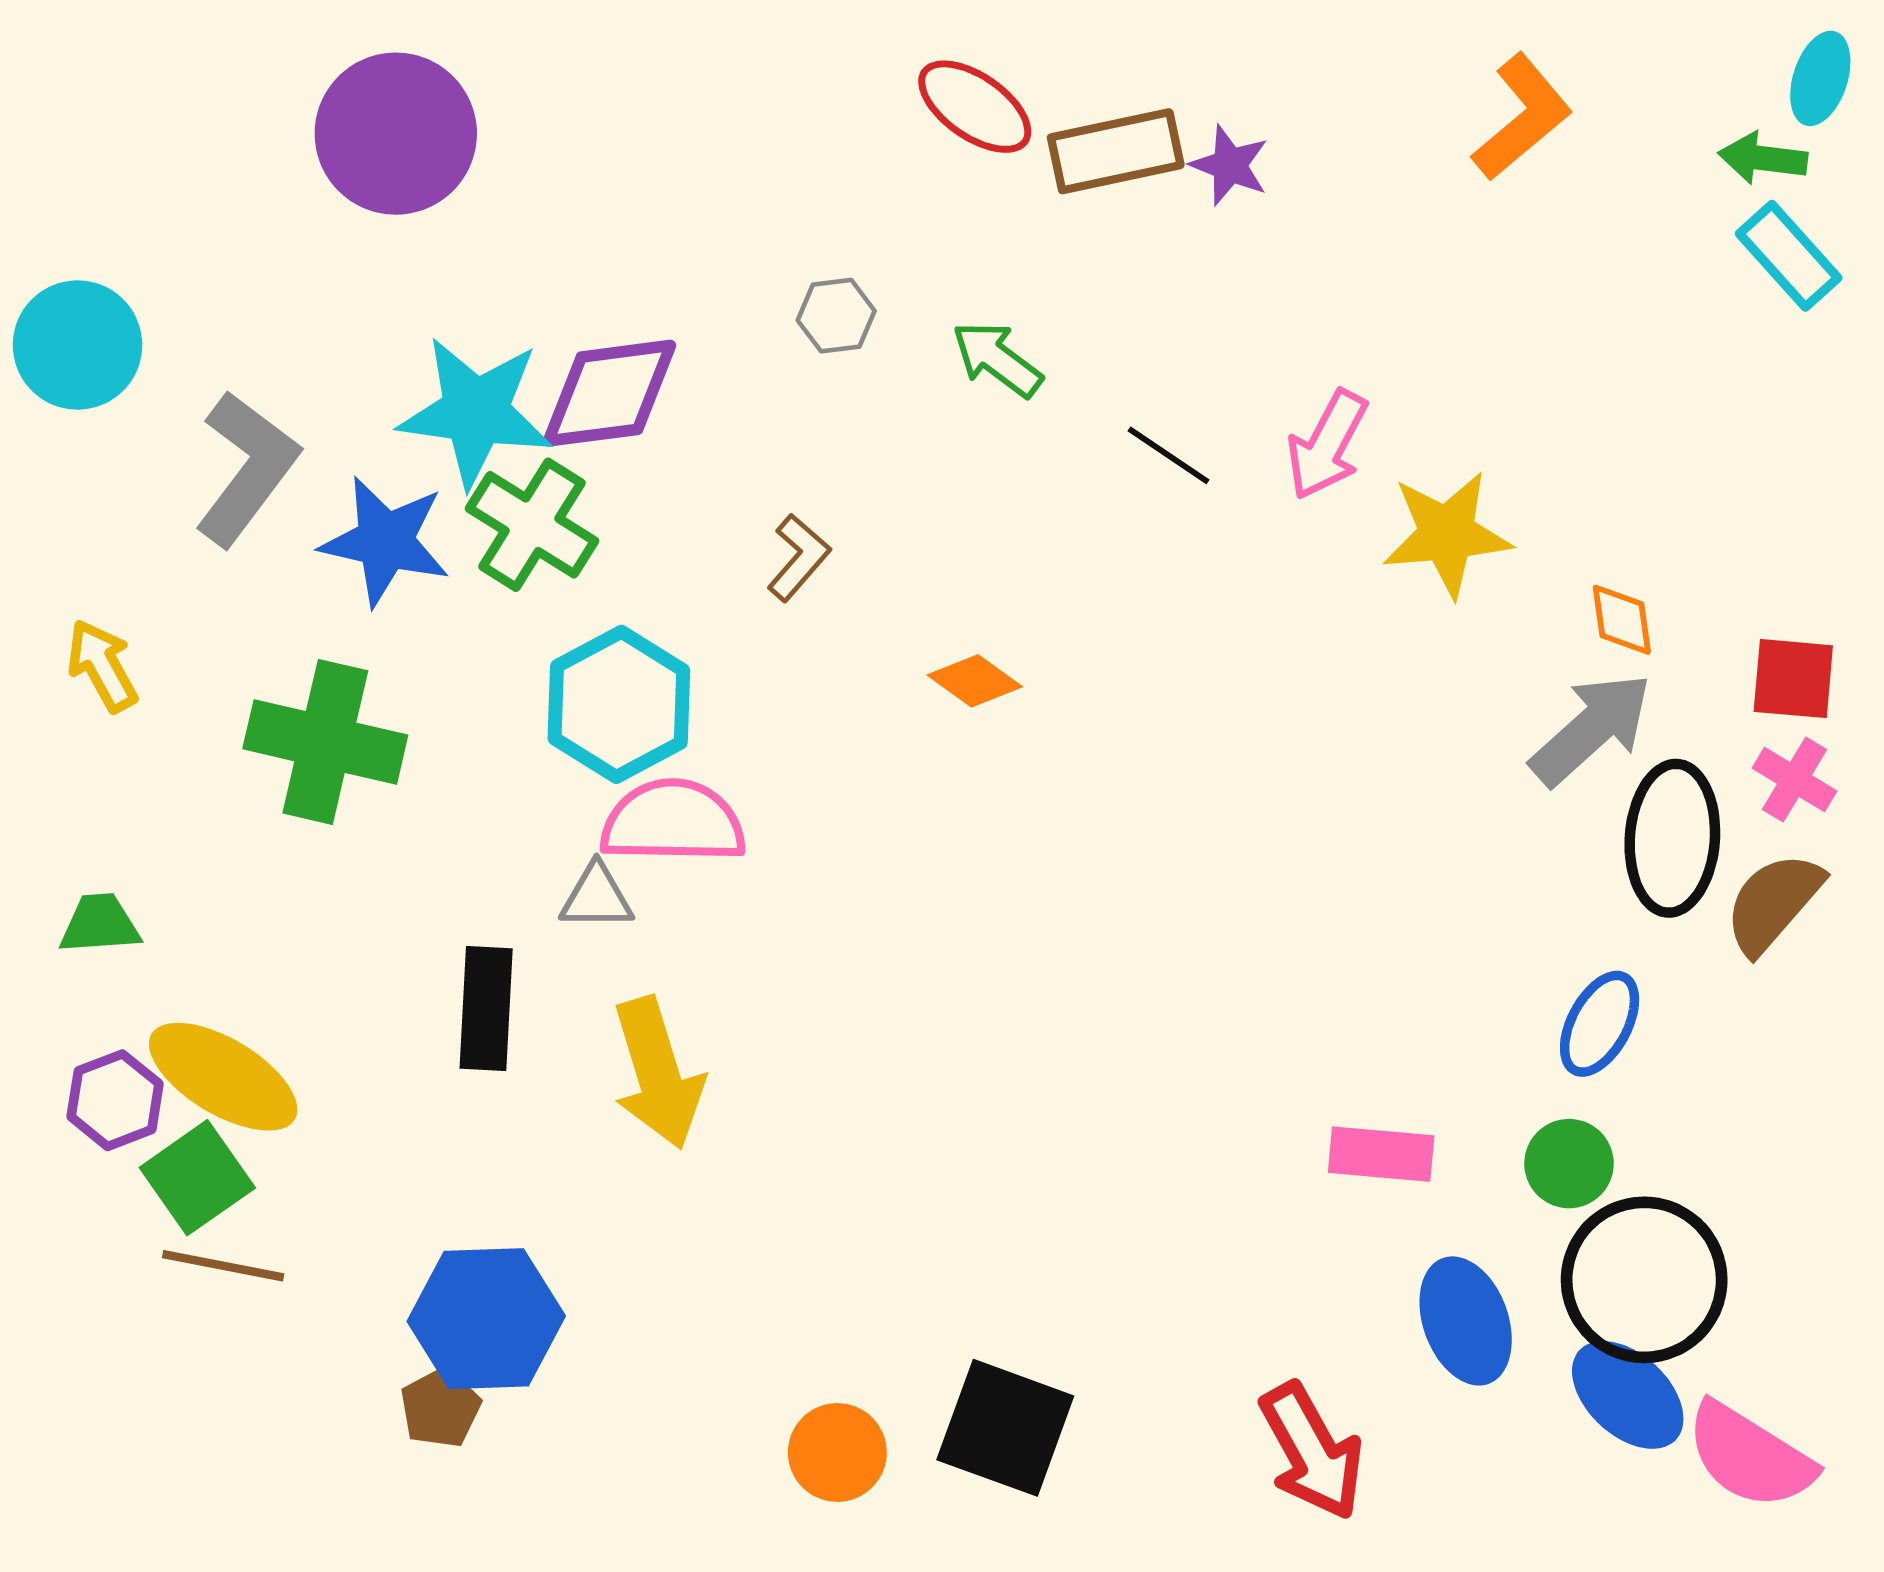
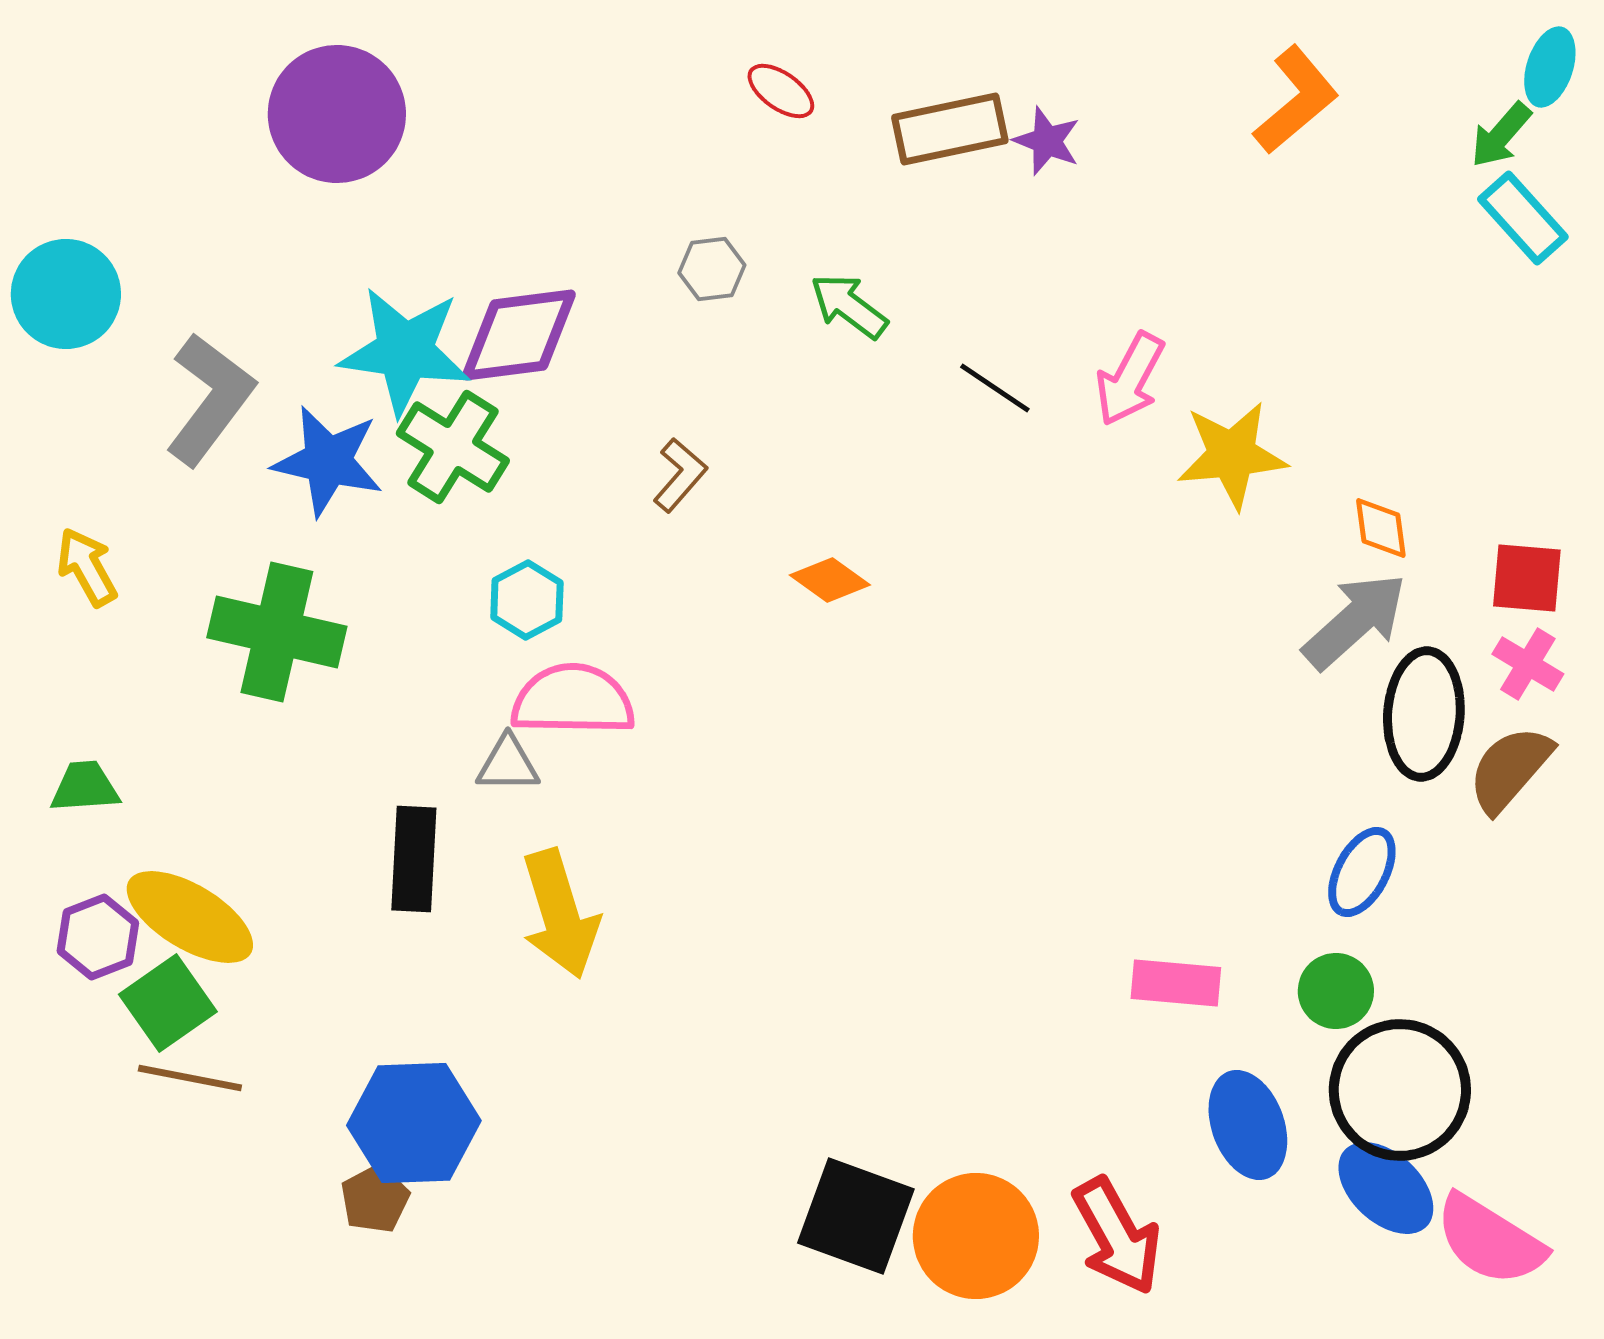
red ellipse: (975, 107) -> (781, 91), moved, size x0.7
green arrow: (1763, 158) -> (1501, 135), turned -56
cyan hexagon: (619, 704) -> (527, 600), size x0.6
orange circle: (837, 1452) -> (976, 1236), moved, size x1.5

